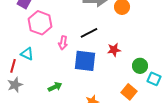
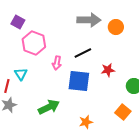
cyan triangle: (27, 54) -> (21, 74), turned 32
green arrow: (55, 87) -> (49, 107), size x1.5

